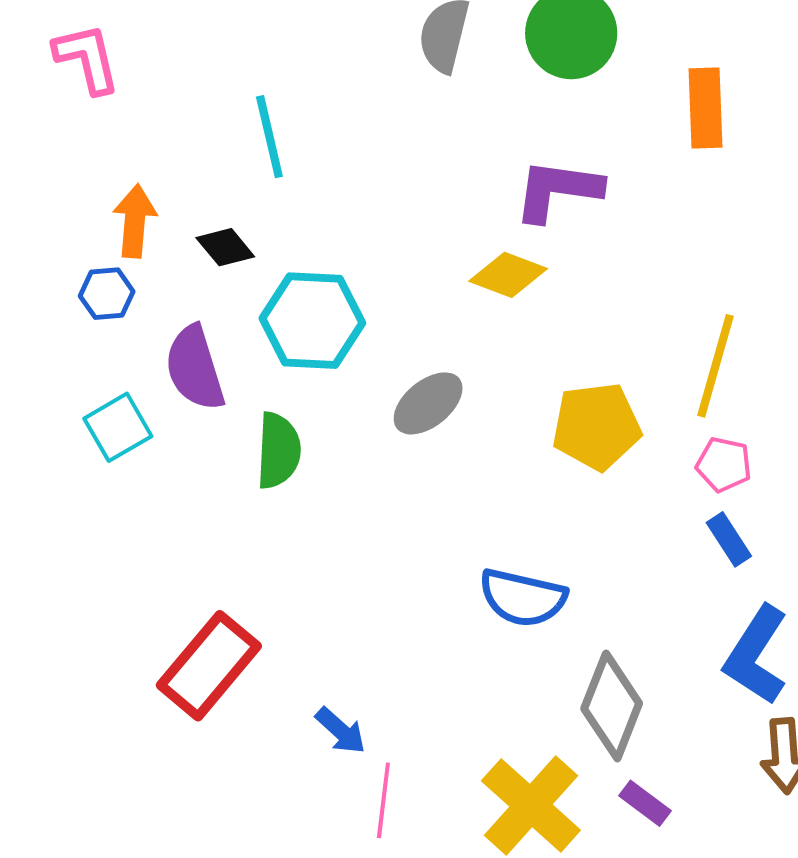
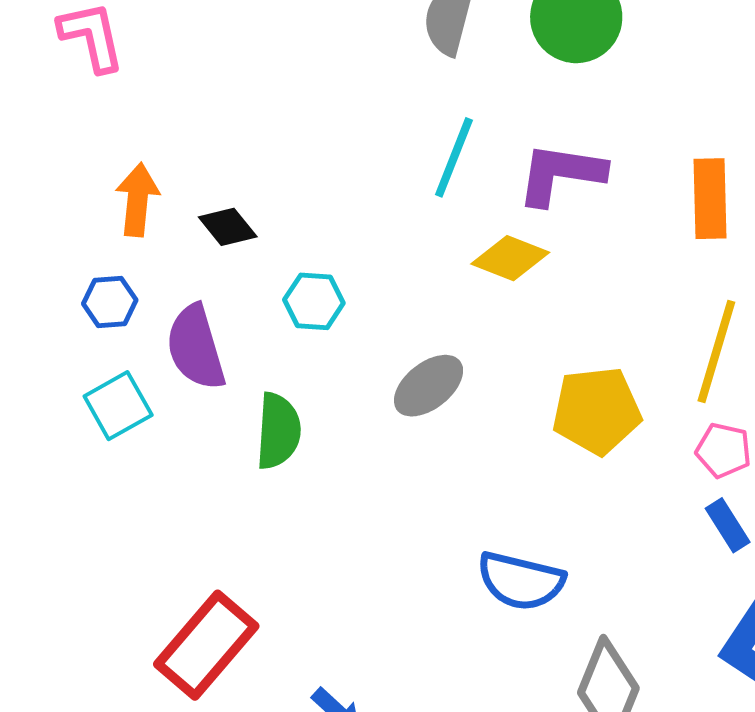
orange rectangle: (705, 108) -> (710, 199), moved
cyan line: (269, 137) -> (454, 157), moved, turned 34
blue hexagon: (107, 294) -> (110, 302), moved
cyan hexagon: (312, 321) -> (314, 301), size x0.6

